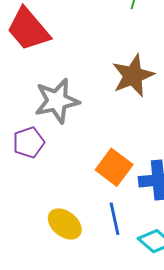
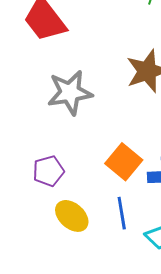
purple pentagon: (29, 142) -> (48, 171), moved

